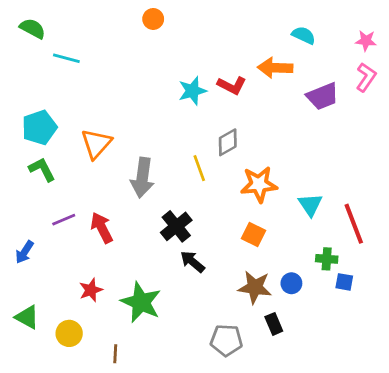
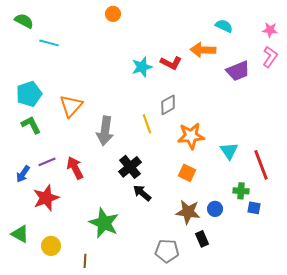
blue arrow: (24, 252) -> (23, 174), moved
red star: (91, 290) -> (46, 198), moved, size x1.5

